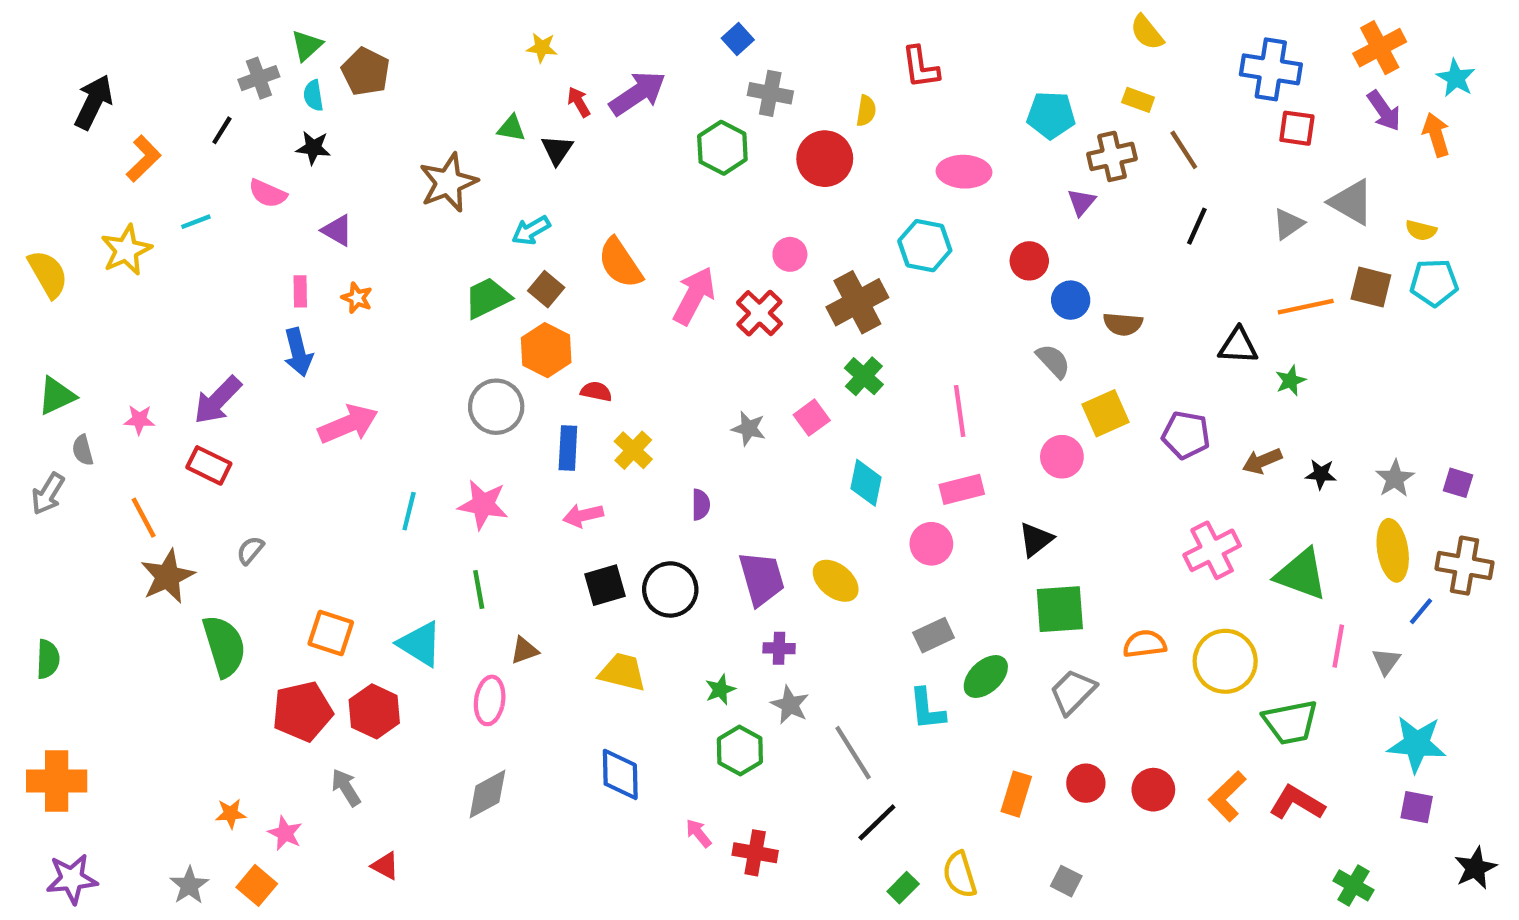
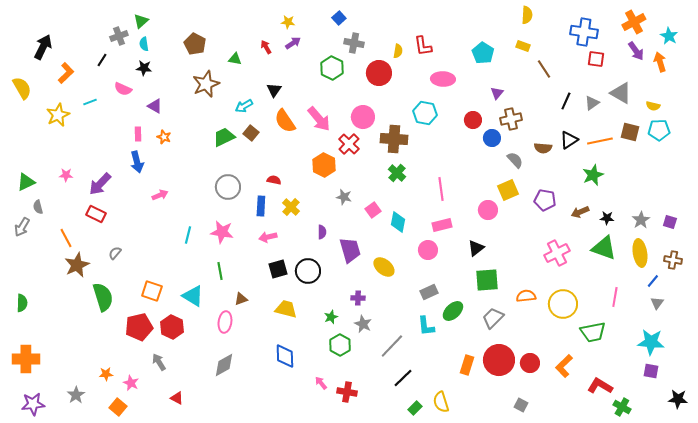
yellow semicircle: (1147, 32) -> (527, 15), turned -138
yellow star: (542, 48) -> (288, 22), moved
red L-shape: (920, 67) -> (423, 46), moved
brown pentagon: (366, 72) -> (195, 44), moved
purple arrow: (638, 93) -> (293, 43), size x0.6
cyan pentagon: (1051, 115) -> (483, 53), turned 30
black triangle: (557, 150) -> (274, 90), moved
brown cross: (1112, 156) -> (511, 119), moved
black line: (1197, 226) -> (566, 101), moved
pink circle: (790, 254) -> (363, 117), size x1.5
yellow semicircle: (48, 274) -> (22, 88), moved
pink arrow: (694, 296) -> (319, 119), moved, turned 112
brown cross: (857, 302) -> (394, 139), turned 32
brown semicircle: (1123, 324) -> (543, 148), moved
black triangle: (1238, 346) -> (569, 140), moved, turned -36
orange hexagon: (546, 350) -> (324, 165), moved
gray semicircle: (1053, 361) -> (515, 160), moved
green star: (1290, 381) -> (593, 175), size x1.5
pink square: (812, 418) -> (373, 210), moved
pink star: (139, 420) -> (66, 175), moved
pink arrow: (348, 424) -> (160, 195), size x0.6
brown cross: (1465, 566) -> (673, 260), size x0.7
green triangle: (1301, 574) -> (604, 248), moved
purple trapezoid: (762, 579) -> (350, 250), moved
gray triangle: (1386, 661) -> (657, 303), moved
gray line: (853, 753) -> (392, 346), turned 76
red circle: (1086, 783) -> (499, 360), size x1.8
red L-shape: (1297, 803) -> (600, 386), moved
black star: (1475, 868) -> (678, 399), turned 30
gray square: (1066, 881) -> (521, 405), moved
gray star: (189, 885) -> (76, 395), moved

